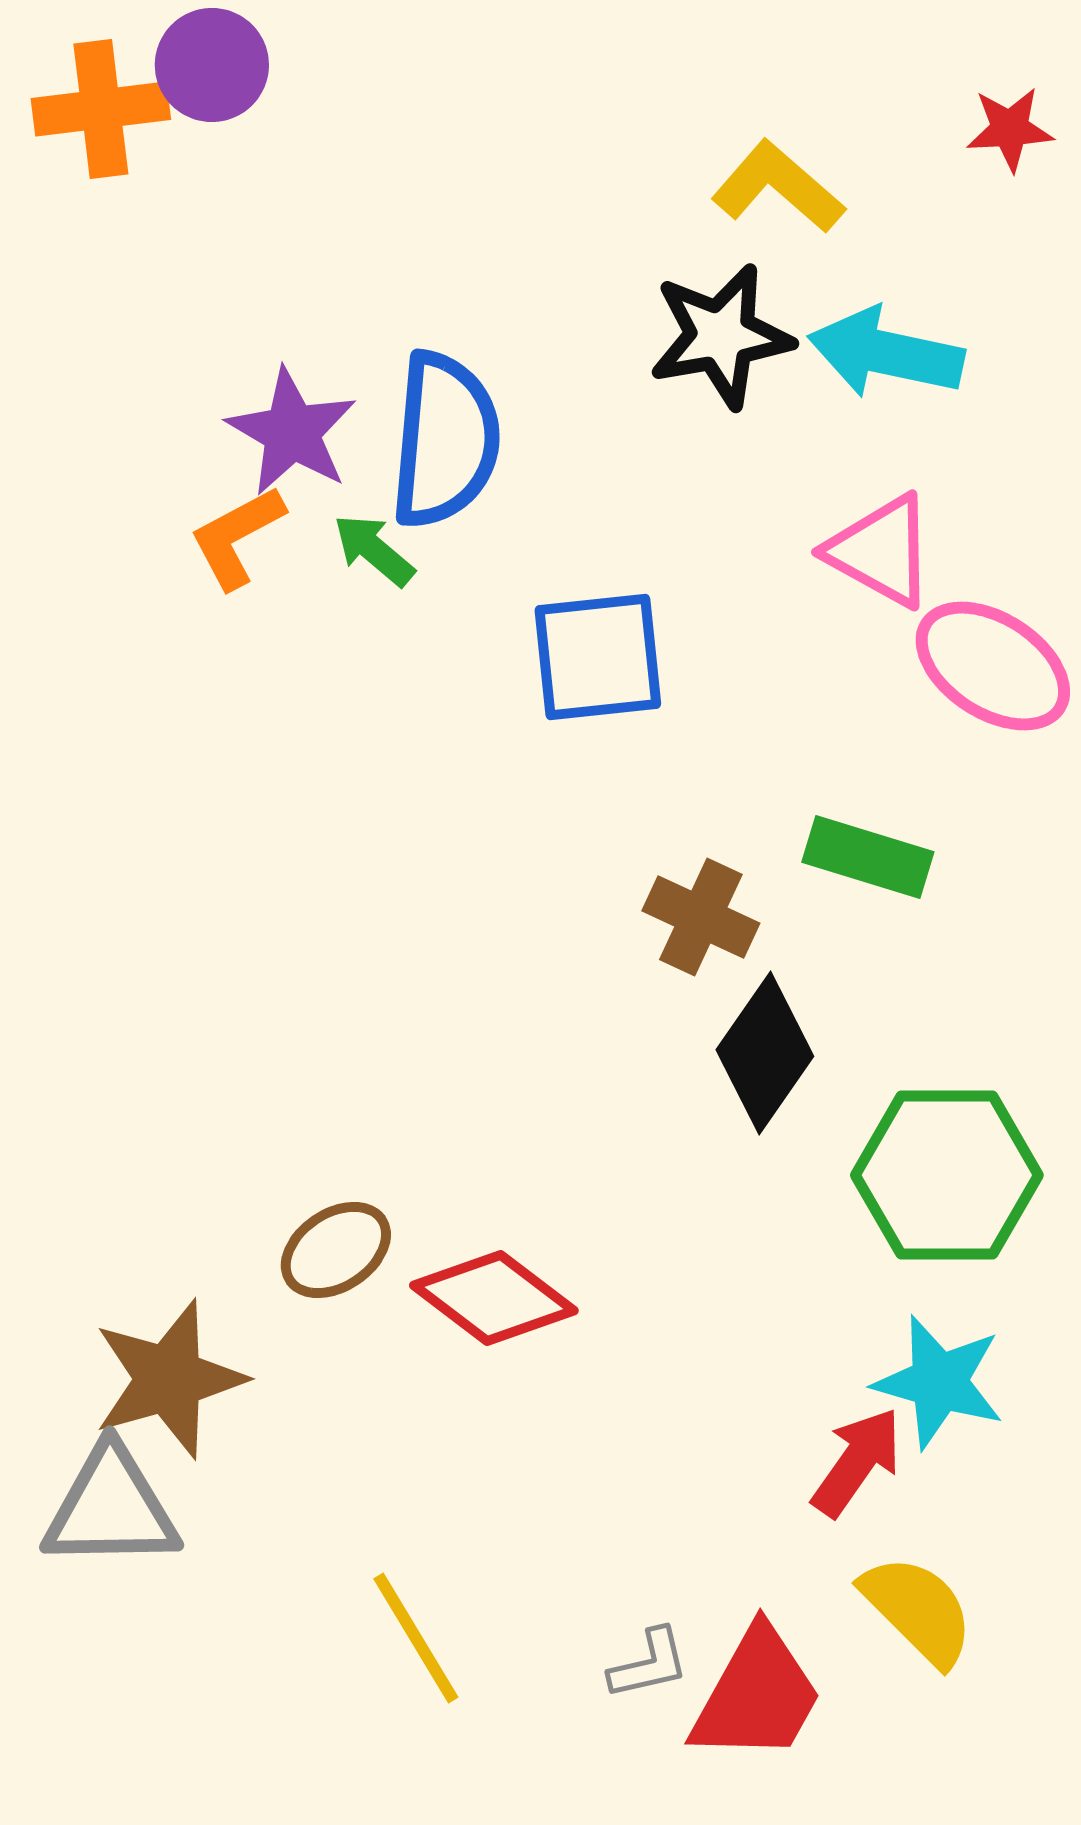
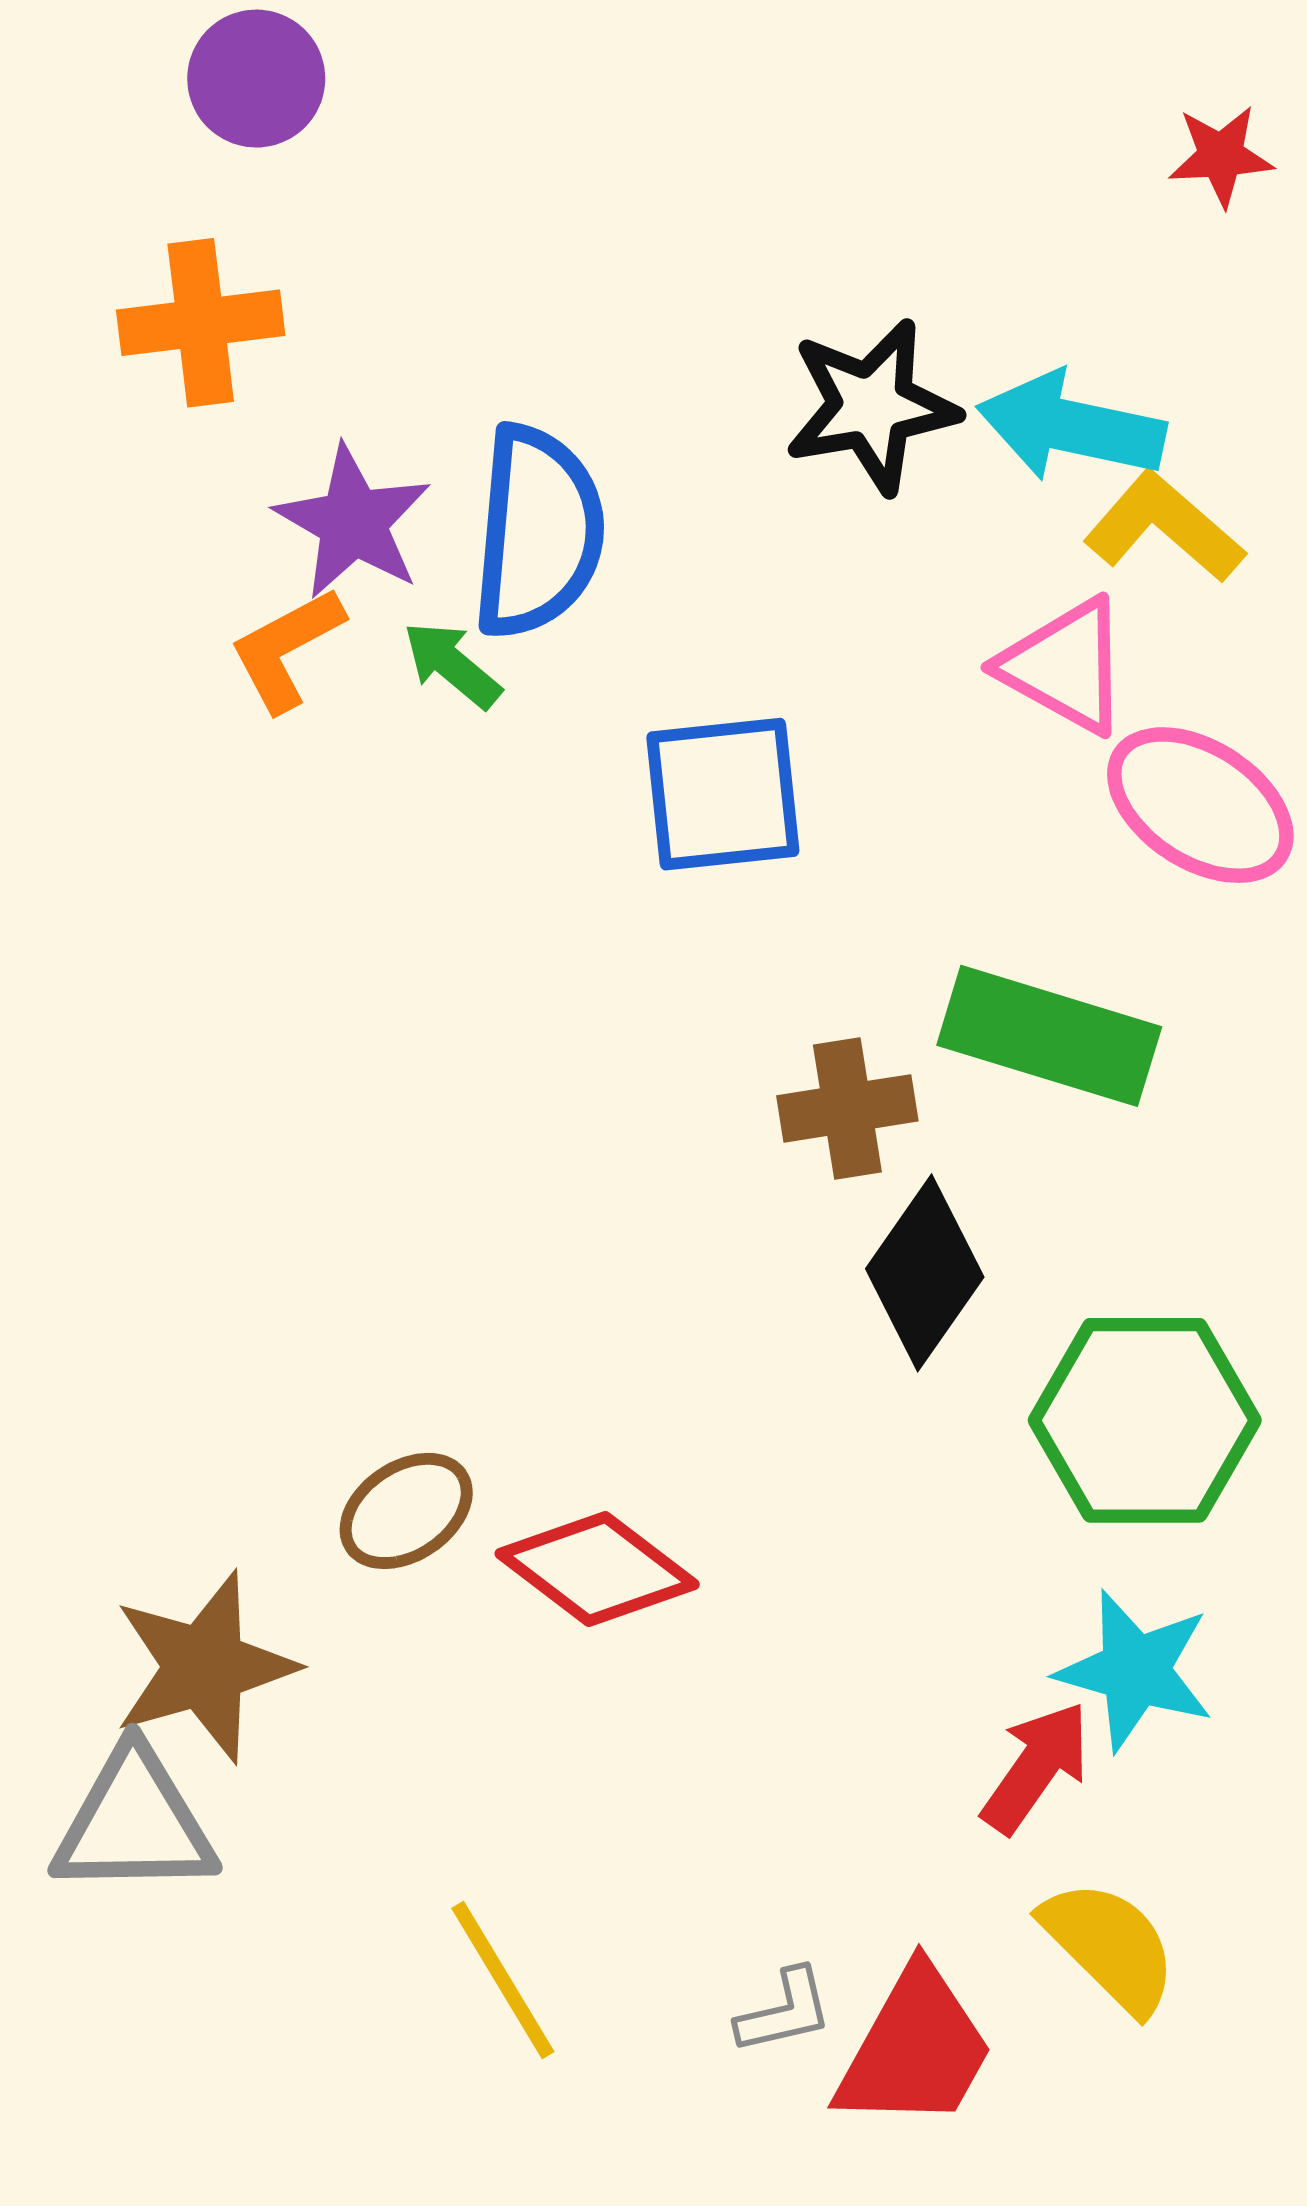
orange cross: (101, 109) -> (201, 323), moved
yellow L-shape: (778, 187) -> (1164, 527), moved
green rectangle: (868, 857) -> (1049, 1036), size x1.4
brown cross: (701, 917) -> (847, 1108), turned -34

